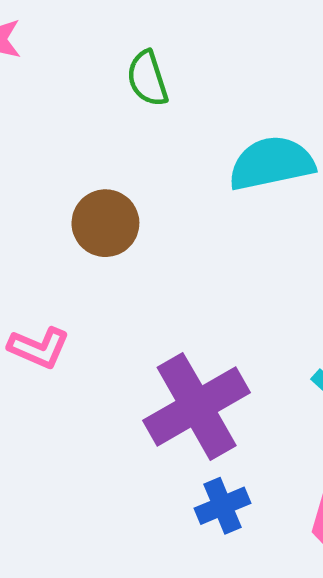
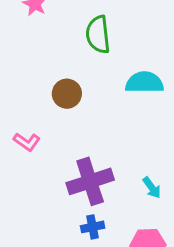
green semicircle: (147, 78) -> (98, 34), size x1.5

